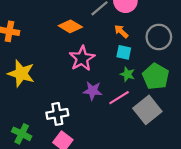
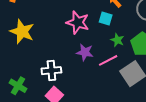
cyan square: (124, 52) -> (106, 18), moved
pink star: (82, 58) -> (78, 23), turned -30

